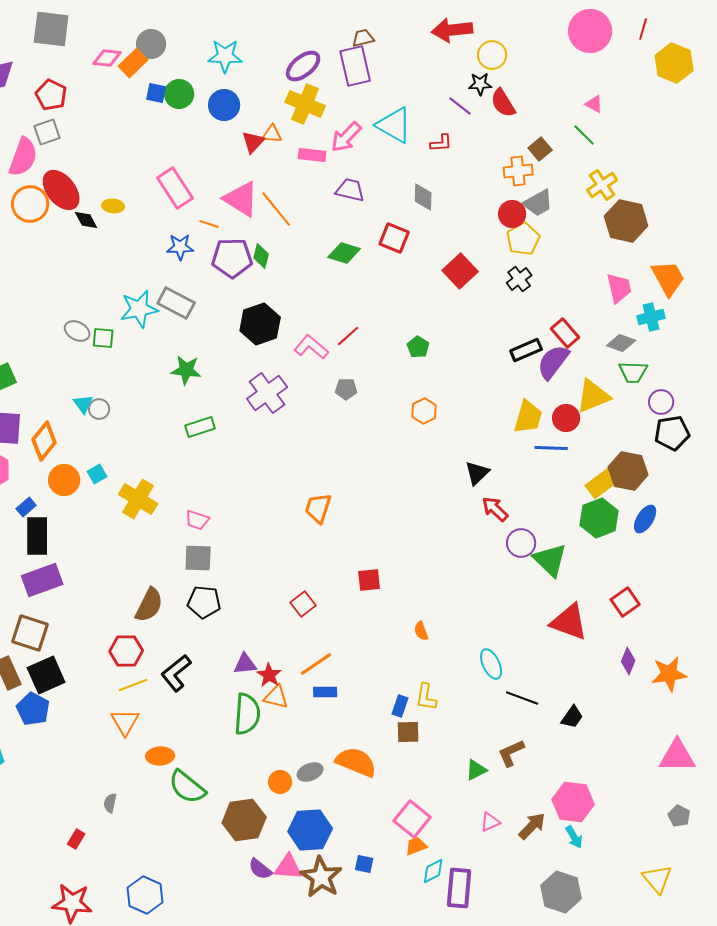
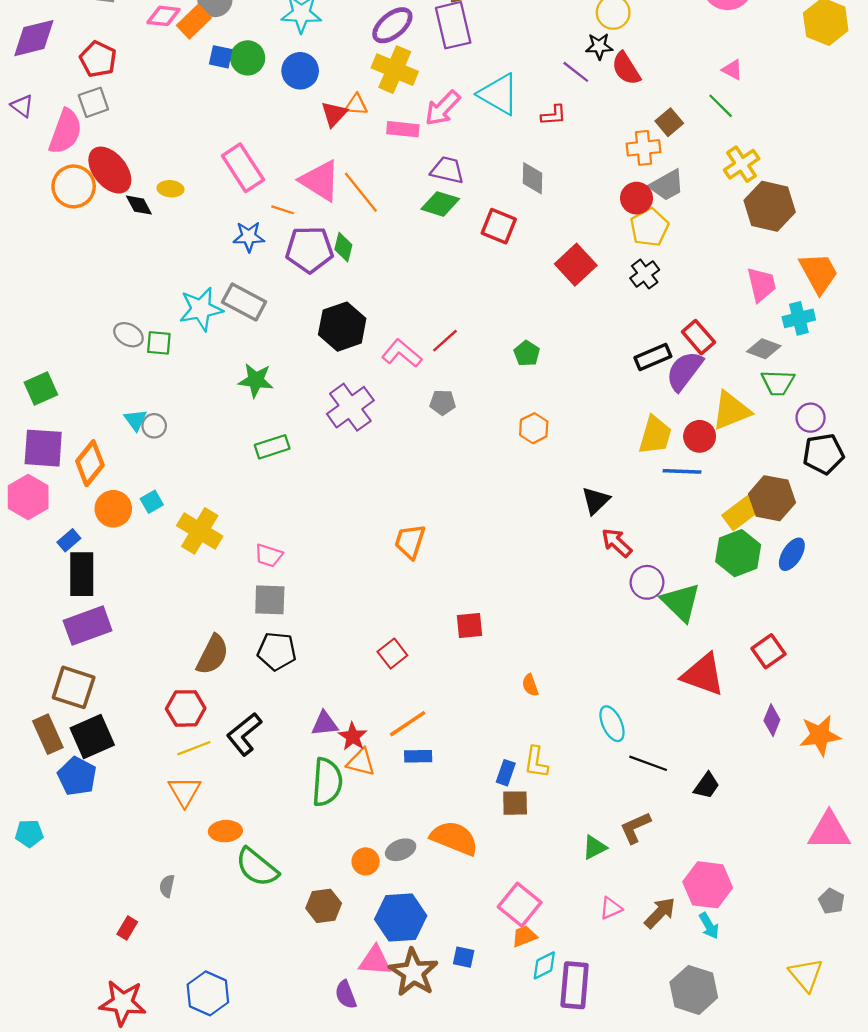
green diamond: (344, 253) -> (440, 204), moved
brown hexagon: (244, 820) -> (324, 906), size x0.7
purple semicircle: (260, 869) -> (346, 995), moved, turned 30

